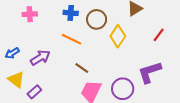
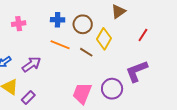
brown line: (82, 68) -> (86, 52), moved

